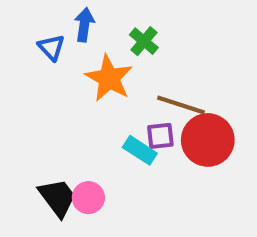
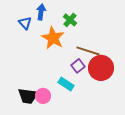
purple square: (160, 136) -> (78, 66), turned -32
cyan rectangle: (140, 150) -> (66, 84), moved
black trapezoid: (57, 198) -> (28, 96), turned 135

